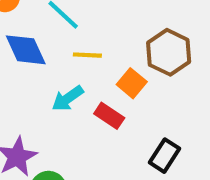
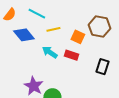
brown hexagon: (169, 52) -> (100, 27), moved
cyan arrow: (68, 98) -> (50, 52), turned 84

